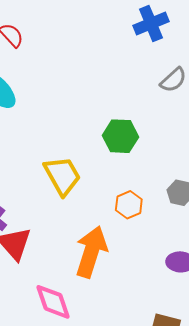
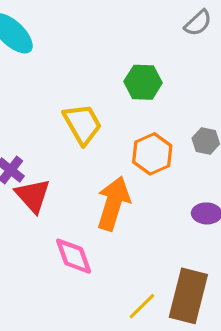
orange hexagon: (129, 205) -> (152, 154), size x1.4

